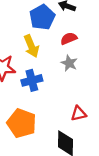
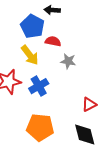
red semicircle: (69, 38) -> (53, 41), moved, turned 49

